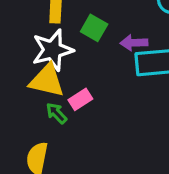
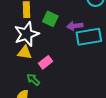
yellow triangle: (47, 81) -> (25, 53), size x0.7
green arrow: (56, 113) -> (33, 80), moved

